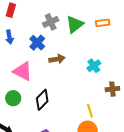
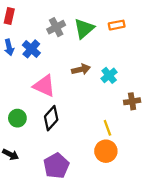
blue cross: (37, 43) -> (31, 49), moved
brown arrow: (57, 59) -> (81, 69), moved
pink triangle: (23, 71) -> (44, 86), moved

